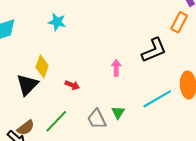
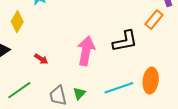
yellow diamond: (42, 66) -> (17, 22), moved
pink arrow: (116, 68) -> (86, 51), size x1.8

